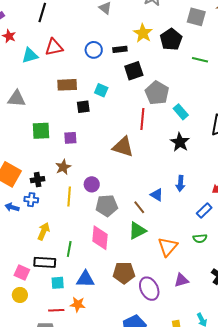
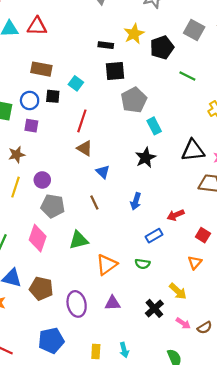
blue circle: (94, 50) -> (30, 100), moved
red line: (142, 119) -> (82, 121), moved
brown triangle: (123, 147) -> (85, 148), size x0.7
blue triangle: (157, 195) -> (103, 172), moved
brown line: (139, 207) -> (94, 203), moved
brown pentagon: (124, 273) -> (41, 288), moved

